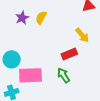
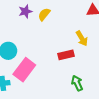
pink rectangle: (31, 75) -> (24, 70), turned -60
green arrow: (64, 75) -> (77, 83), moved

